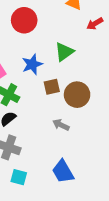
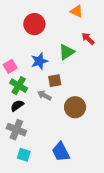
red arrow: (95, 24) -> (88, 39), moved, turned 72
brown circle: (77, 95) -> (75, 107), moved
gray arrow: (61, 125) -> (44, 95), moved

